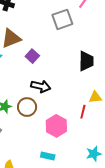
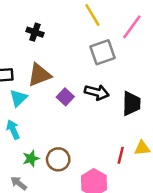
black arrow: (41, 86) -> (97, 92), moved
red line: (83, 112) -> (121, 155), moved

